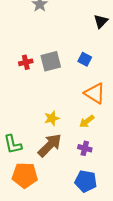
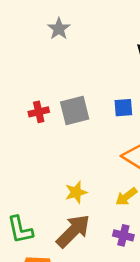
blue square: (85, 59) -> (123, 108), turned -32

